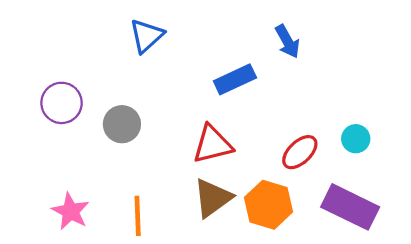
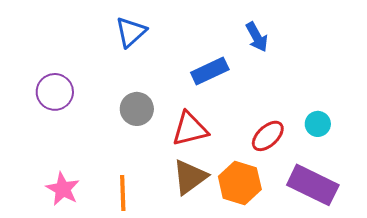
gray circle: (122, 124) -> (137, 109), moved

